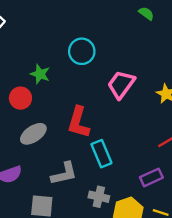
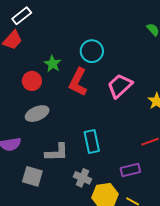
red L-shape: (79, 122) -> (78, 82), moved

